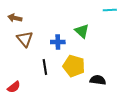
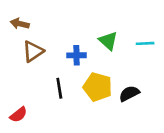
cyan line: (110, 10) -> (145, 43), moved
brown triangle: (25, 39) -> (33, 51), turned 36
black semicircle: (98, 80) -> (129, 94), moved, turned -35

